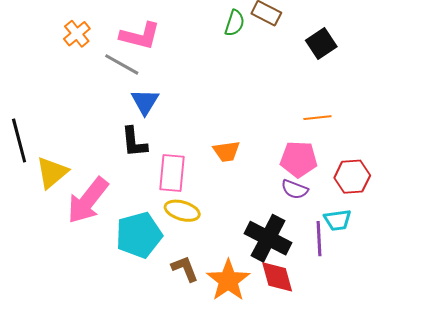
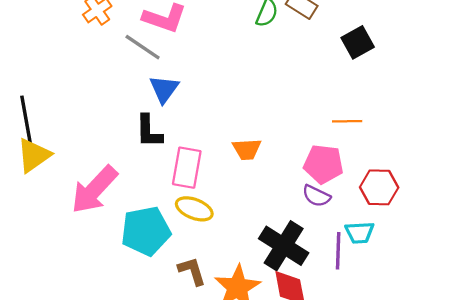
yellow triangle: (52, 173) -> (34, 155), moved

